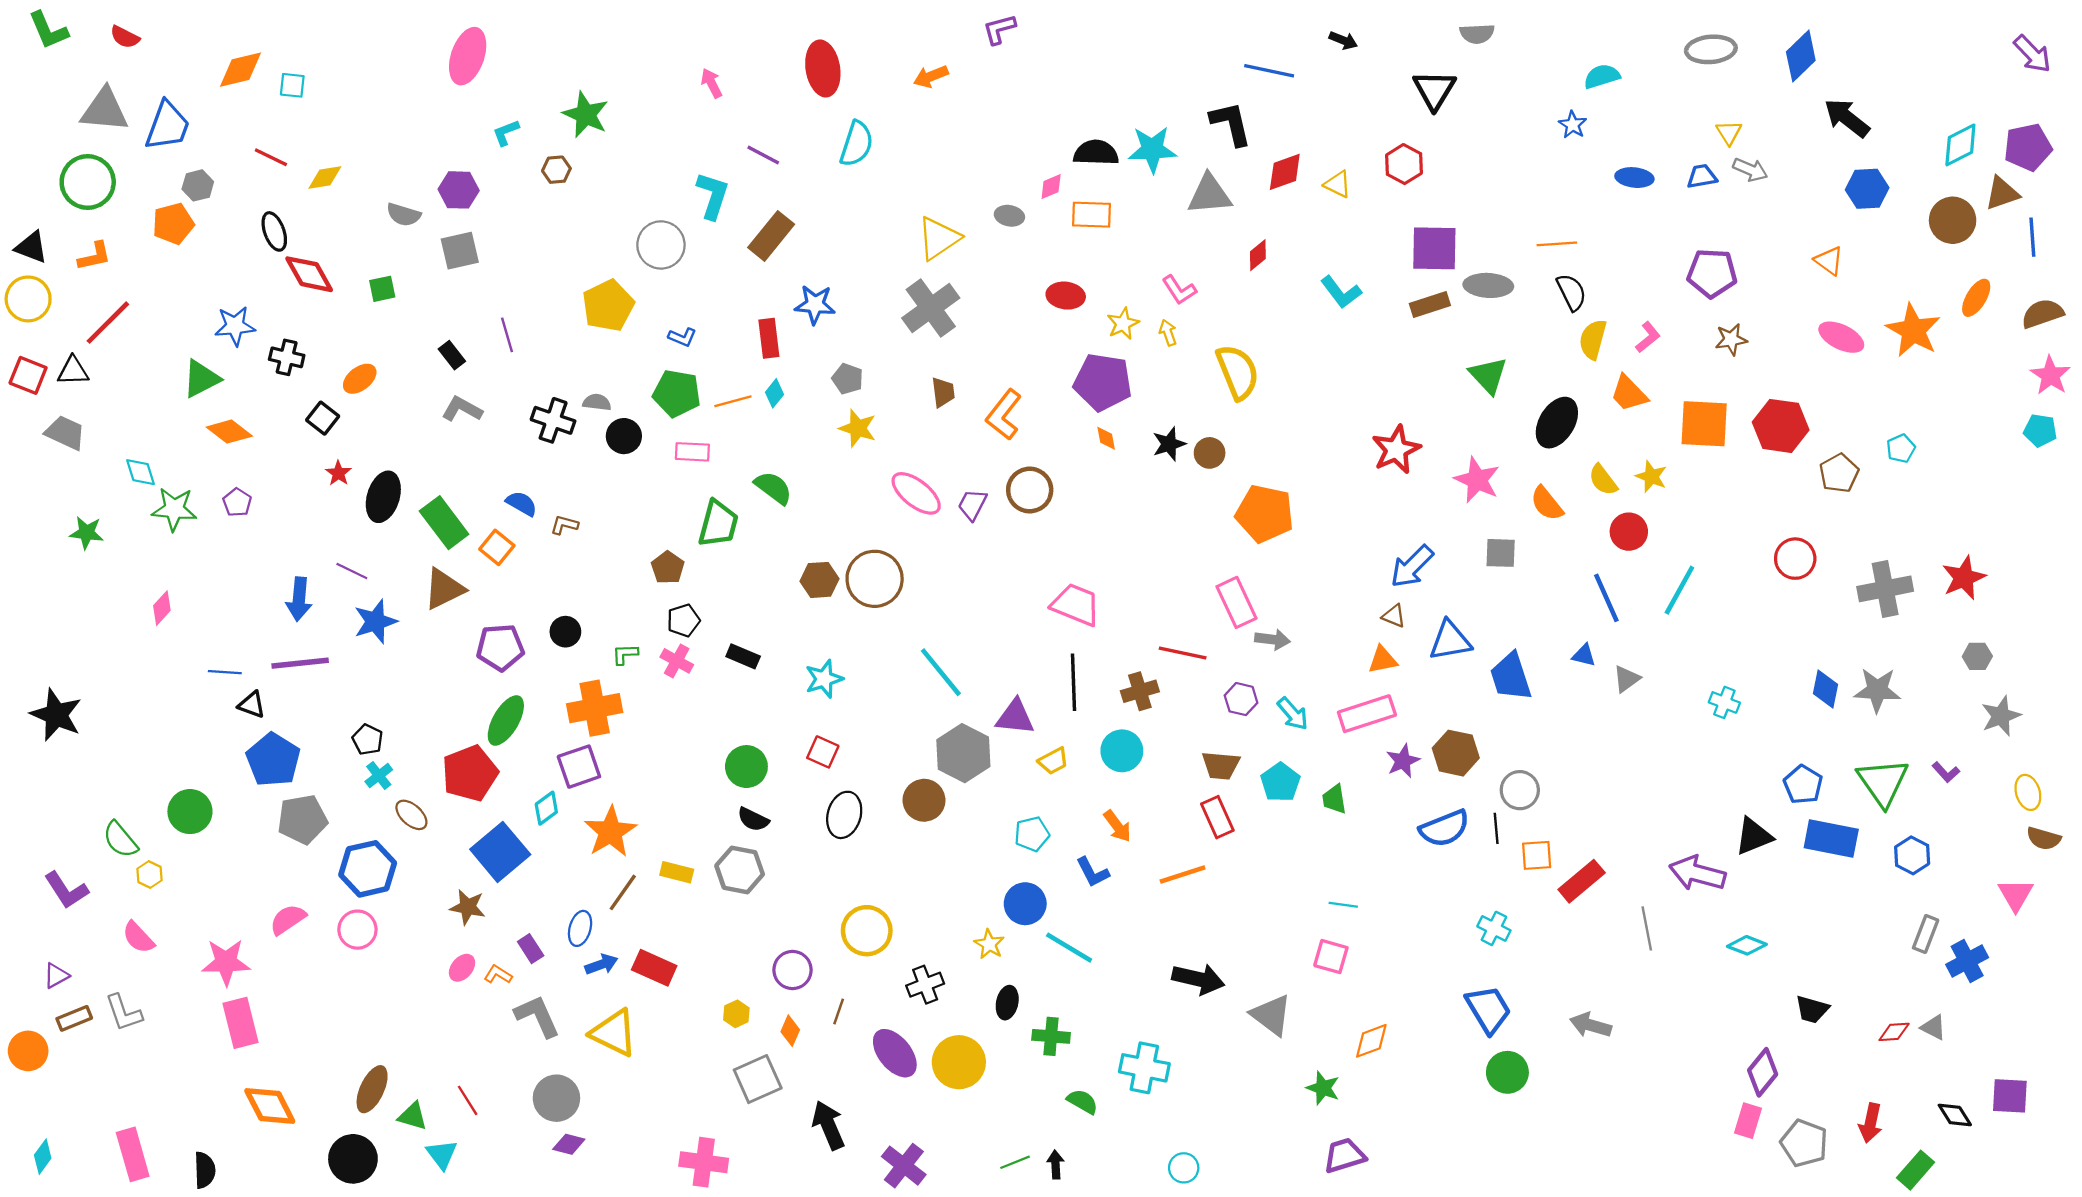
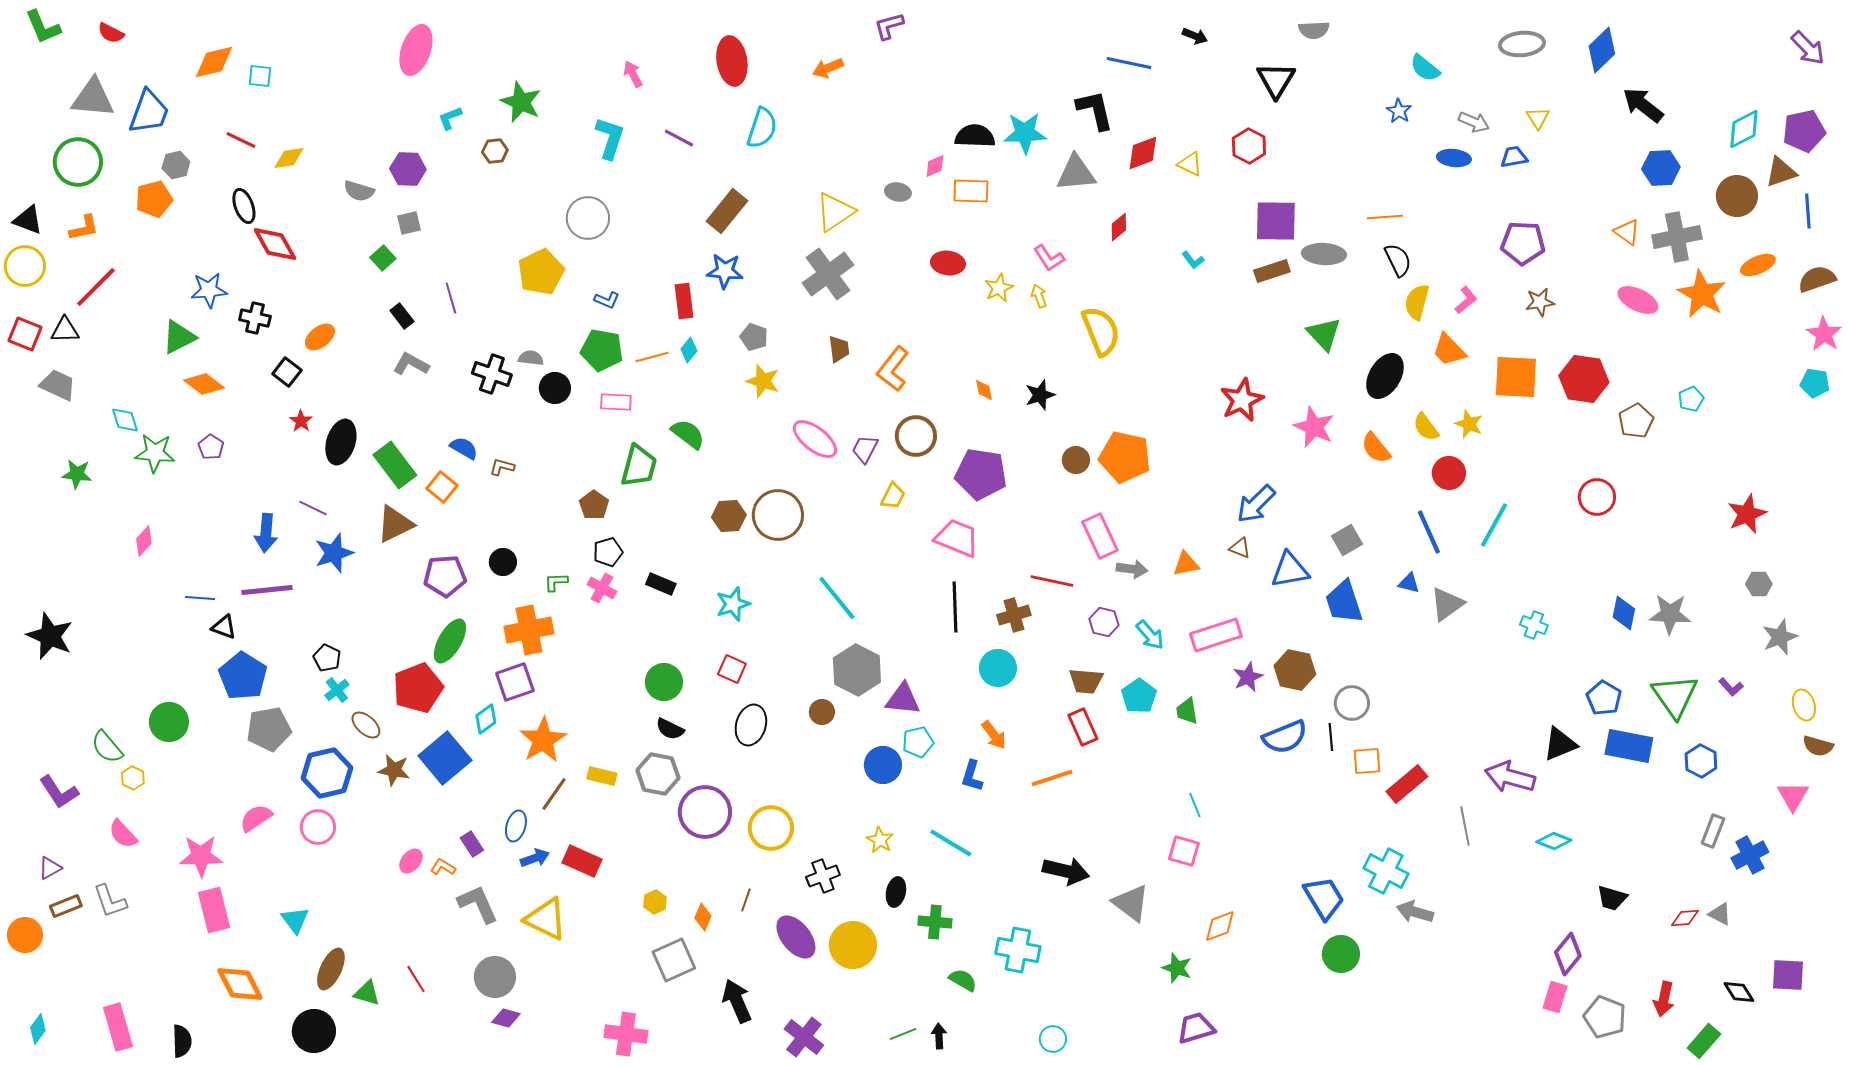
cyan semicircle: (1602, 76) -> (1425, 68), turned -124
gray arrow: (1750, 170) -> (1474, 122), moved
cyan L-shape: (713, 196) -> (610, 138), moved
brown rectangle: (771, 236) -> (727, 211), moved
gray square: (460, 251) -> (409, 223), size x0.7
green square: (382, 289) -> (383, 258), moved, turned -30
cyan L-shape: (1341, 292) -> (1193, 260), size x0.6
orange ellipse: (1976, 298) -> (1758, 265), turned 36
purple pentagon: (1103, 382) -> (981, 474), moved
brown circle: (1210, 453) -> (1076, 460), moved
gray square: (1501, 553) -> (1347, 540), moved, turned -32
gray cross: (1885, 589) -> (1677, 237), moved
orange triangle: (1383, 660) -> (1186, 564), moved
gray triangle: (1627, 679) -> (1447, 604), size x1.4
purple triangle: (1015, 717) -> (903, 699), moved
yellow trapezoid: (1053, 761) -> (893, 496), moved, turned -36
brown circle: (924, 800) -> (822, 712), size x0.7
blue L-shape: (1093, 872) -> (972, 776), turned 44
blue circle: (1025, 904) -> (883, 765), moved
cyan line: (1343, 905) -> (1195, 805), turned 60
brown star: (468, 907) -> (394, 770), moved
cyan cross: (1494, 928) -> (1386, 871), moved, size x1.5
purple circle: (792, 970) -> (705, 812), moved, size x1.5
cyan triangle: (442, 1154) -> (295, 920), moved

